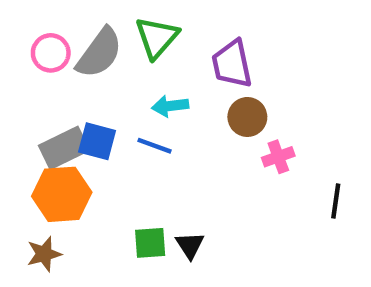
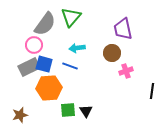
pink circle: (51, 53) -> (34, 45), moved
purple trapezoid: (232, 64) -> (123, 29), moved
orange hexagon: (62, 194) -> (49, 88), moved

